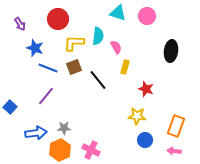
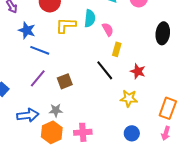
brown square: (74, 67) -> (65, 81), moved
black line: (98, 80) -> (105, 70), moved
blue circle: (145, 140) -> (132, 133), moved
pink cross: (91, 150) -> (83, 132), turned -30
pink arrow: (174, 151) -> (166, 133), turned -80

